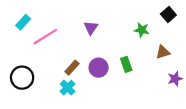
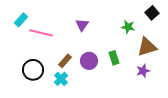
pink line: (45, 37) -> (41, 33), turned 45
brown triangle: (163, 52) -> (147, 47), size x1.5
black circle: (22, 78) -> (33, 70), moved
purple star: (175, 79) -> (143, 71), moved

